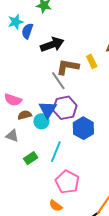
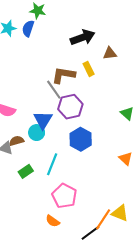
blue semicircle: (27, 31) -> (28, 28), moved
black arrow: (52, 45) -> (83, 37), moved
purple hexagon: (65, 108) -> (70, 107), moved
brown semicircle: (25, 115) -> (17, 141), moved

